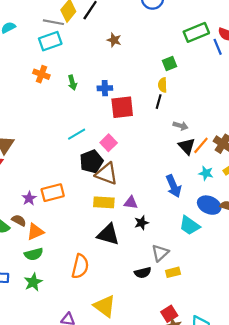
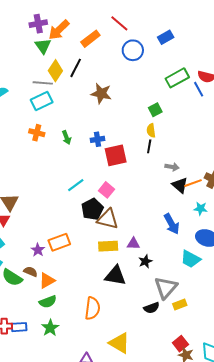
brown star: (114, 40) -> (101, 93), size x1.5
orange line: (201, 145) -> (193, 183), turned 36
gray triangle: (160, 253) -> (166, 288), size x1.4

